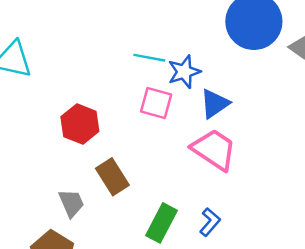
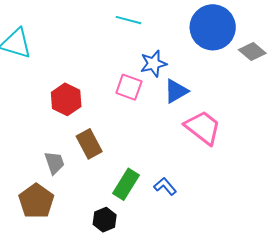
cyan line: (149, 58) -> (129, 20), moved
pink trapezoid: (214, 150) -> (203, 128), moved
blue L-shape: (210, 222) -> (165, 186), turned -85

